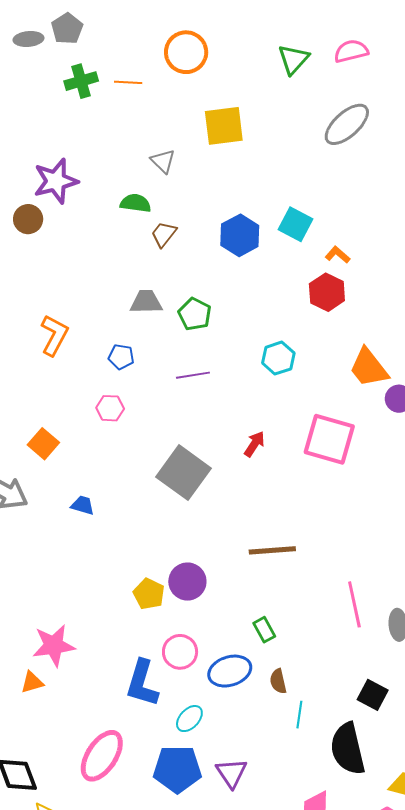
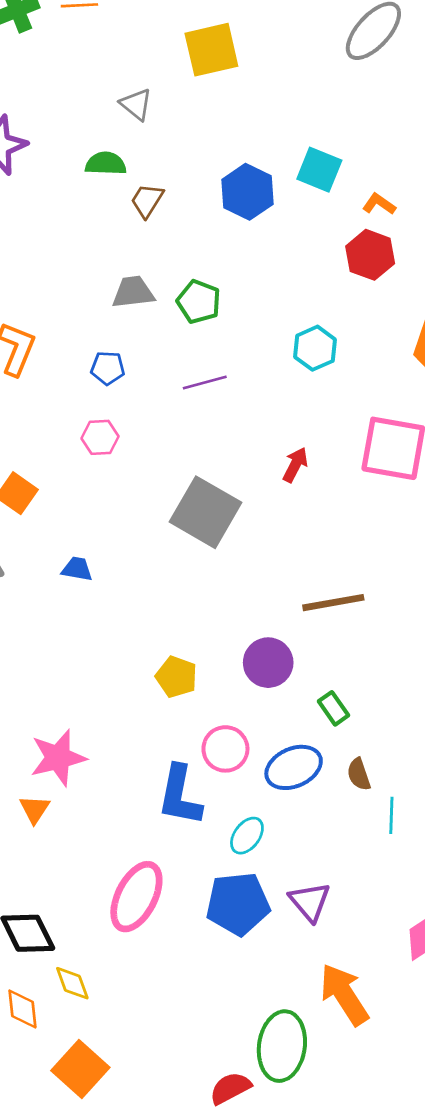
purple circle: (187, 582) -> (268, 663), moved
orange triangle: (32, 682) -> (35, 809), turned -35

